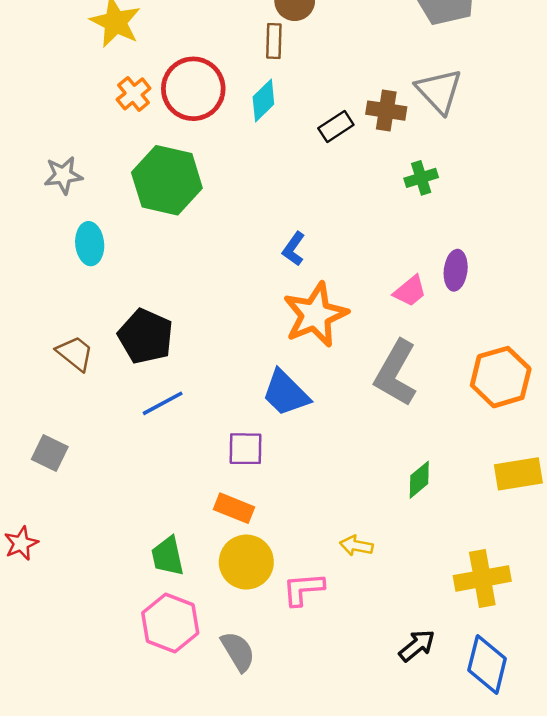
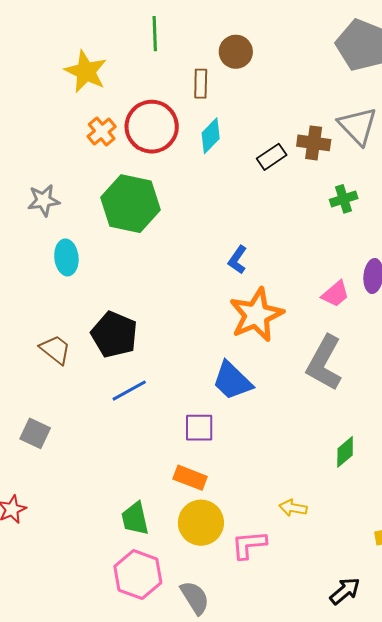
brown rectangle: (274, 41) -> (201, 84), moved

